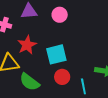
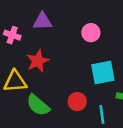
pink circle: (60, 15) -> (91, 33), moved
cyan square: (56, 54) -> (103, 73), moved

